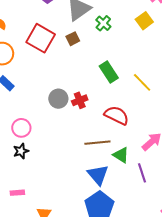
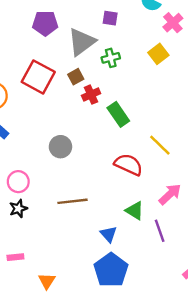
green cross: (103, 23) -> (111, 58), turned 35
yellow line: (142, 82) -> (160, 145), moved
red cross: (80, 100) -> (91, 95), moved
brown line: (97, 143) -> (72, 201), moved
blue triangle: (98, 175) -> (108, 234), size x0.7

